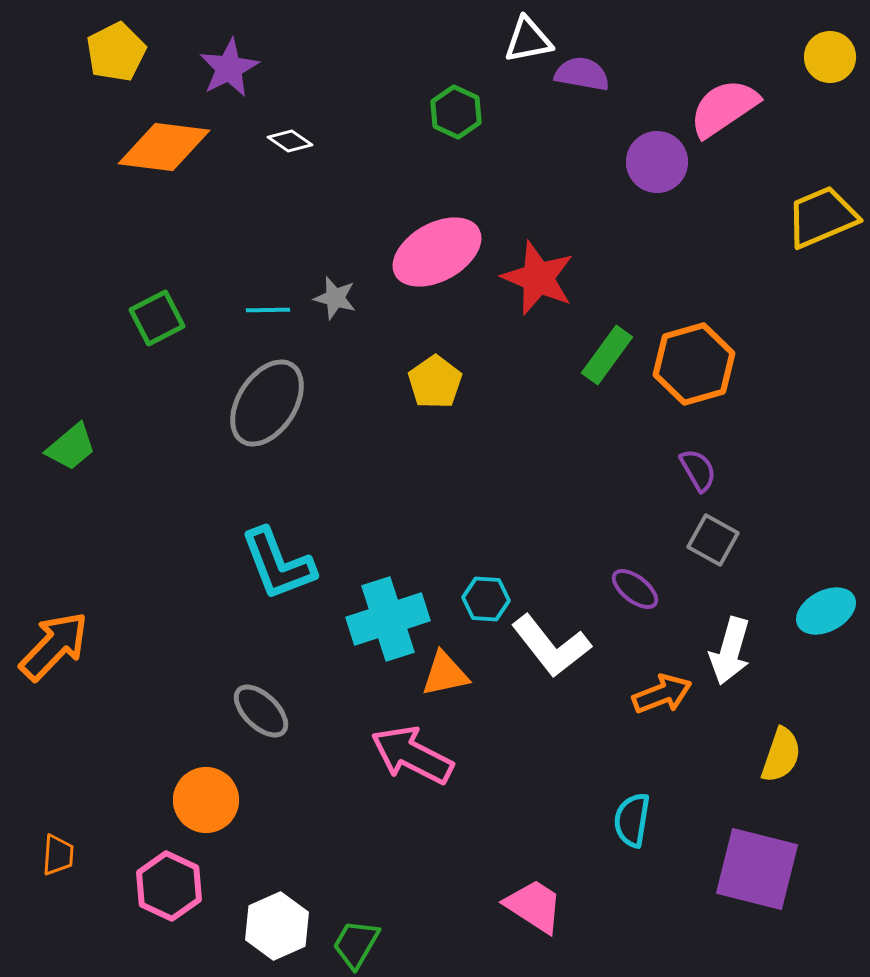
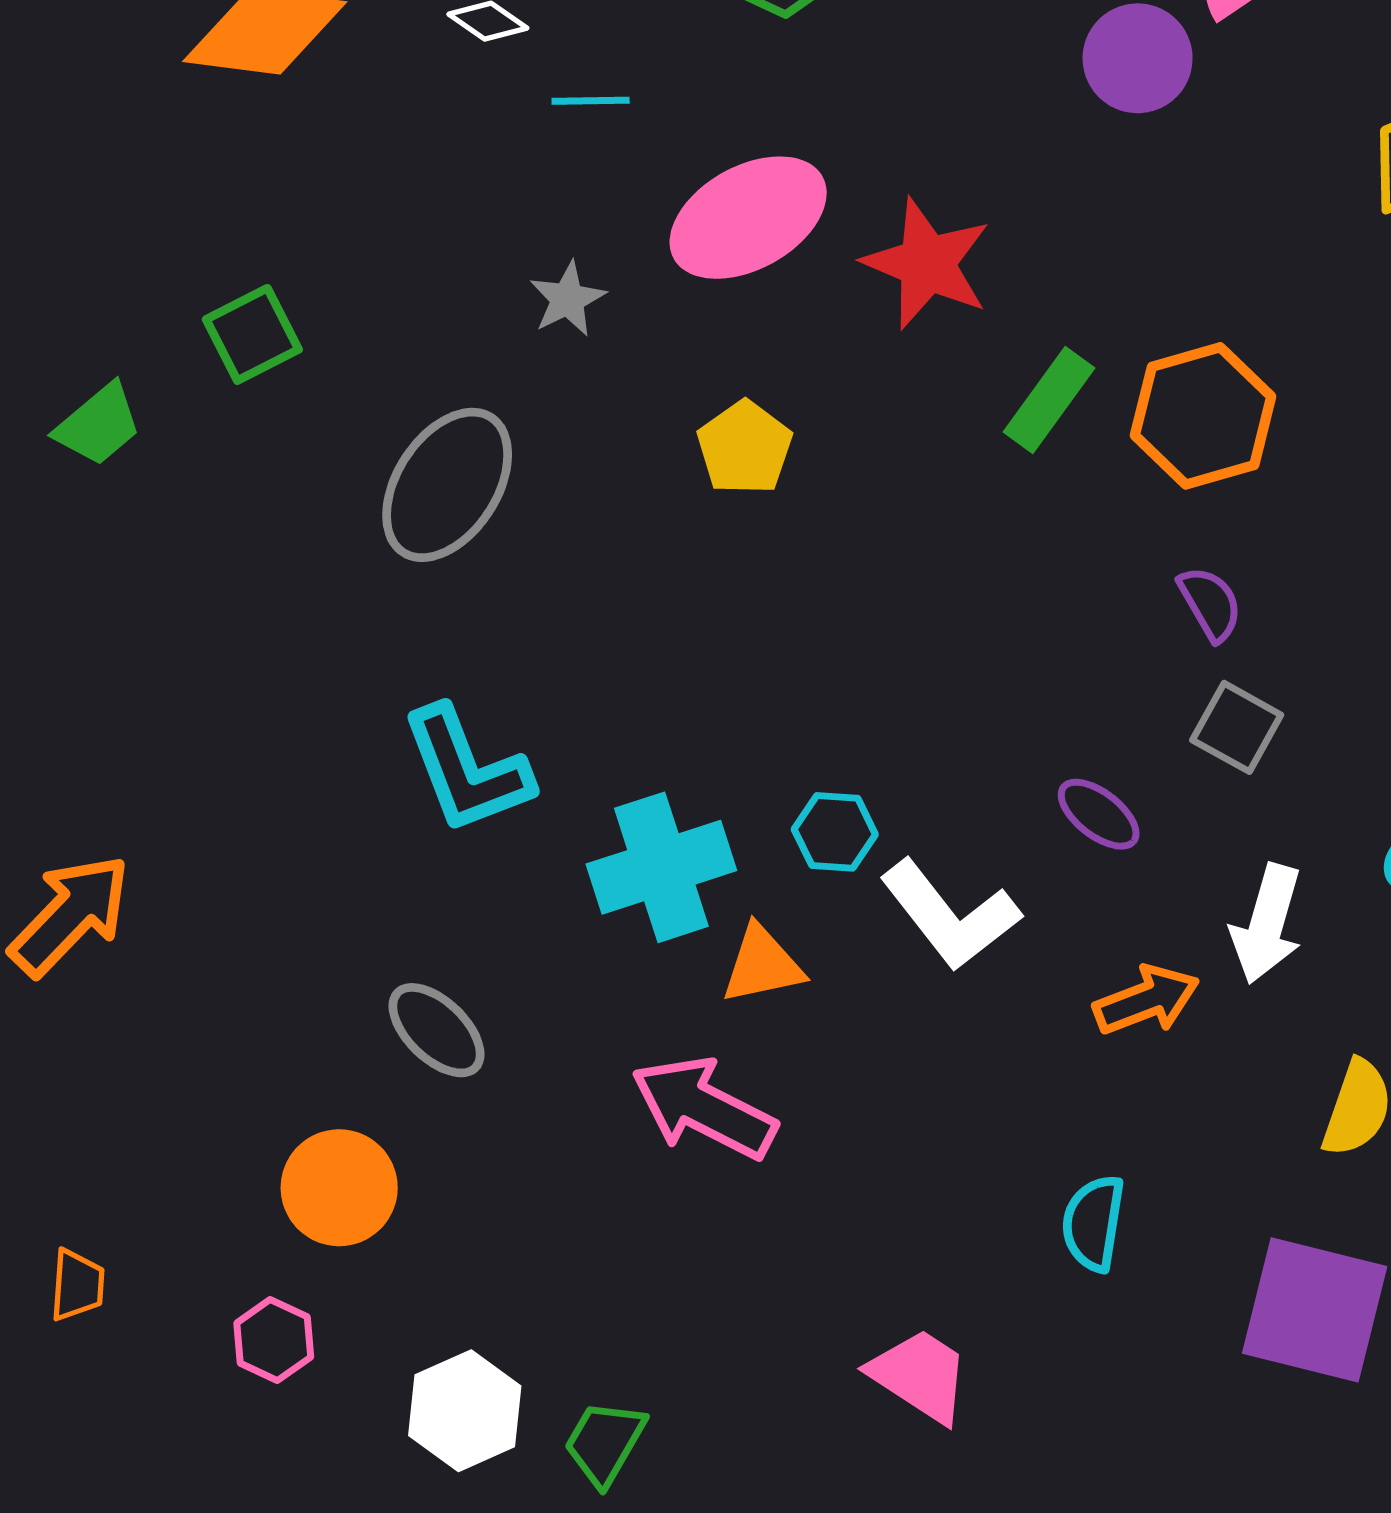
gray star: (335, 298) -> (568, 299), turned 30
cyan line: (268, 310) -> (591, 101), moved
green trapezoid: (71, 447) -> (98, 425), moved
pink hexagon: (169, 886) -> (274, 1340), size x0.7

